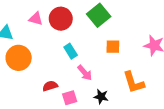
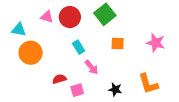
orange L-shape: (134, 82) -> (148, 84), moved
black star: (101, 97) -> (115, 89), moved

